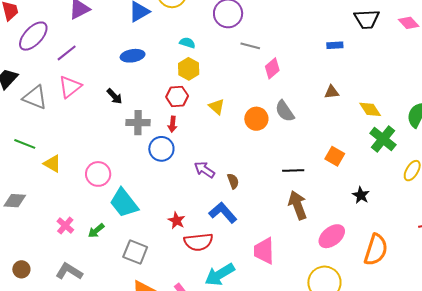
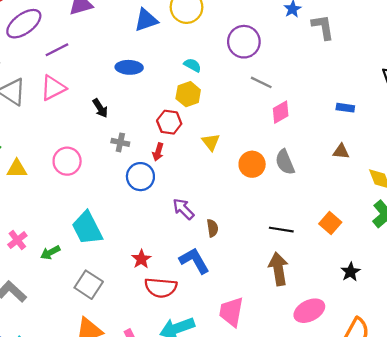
blue rectangle: (335, 45) -> (345, 108), moved
gray cross: (138, 123) -> (120, 142), size x0.7
yellow triangle: (52, 164) -> (17, 169), turned -42
pink circle: (98, 174) -> (67, 161), moved

